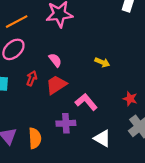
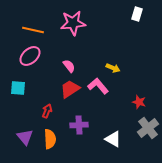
orange line: (17, 22) -> (33, 30), turned 40
red arrow: (32, 78) -> (47, 111), moved
pink L-shape: (86, 102) -> (98, 86), moved

